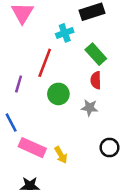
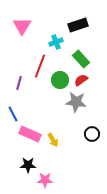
red semicircle: (96, 80) -> (81, 80), turned 56
green circle: (58, 94) -> (60, 80), moved
gray star: (90, 108) -> (76, 102), size x1.5

